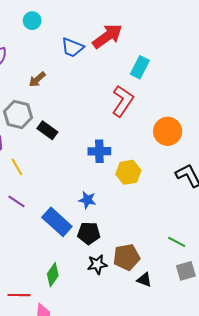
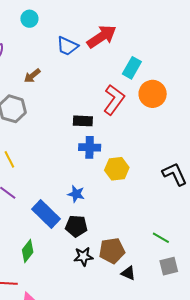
black rectangle: (47, 130) -> (83, 121), moved, turned -36
orange circle: (168, 131) -> (153, 94), moved
green diamond: (53, 275) -> (28, 251), moved

